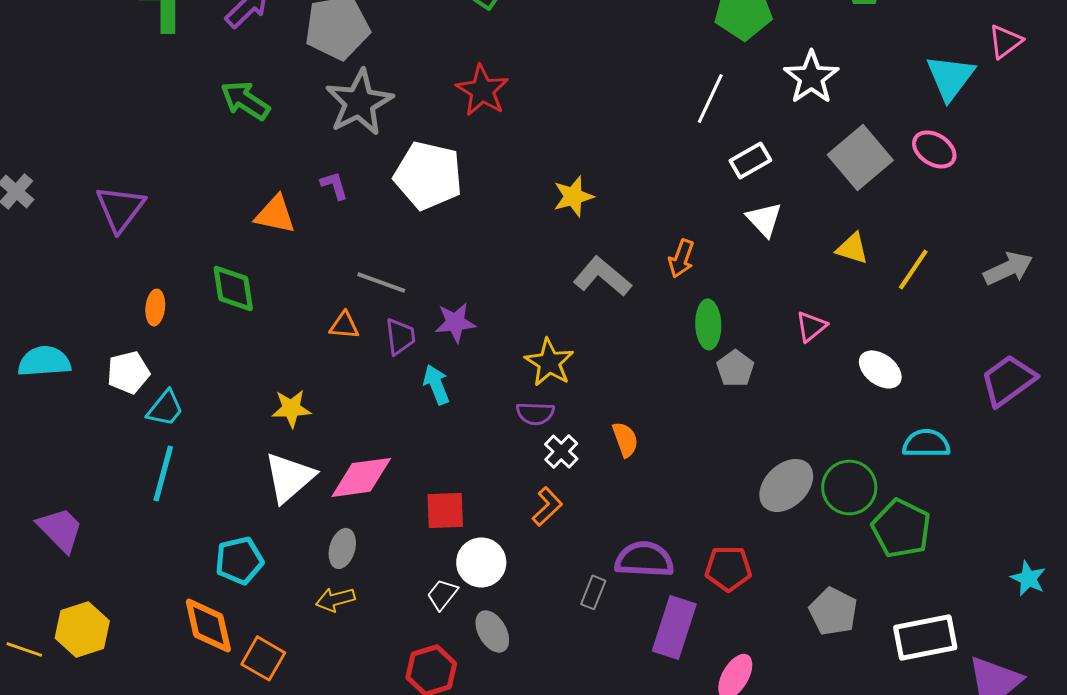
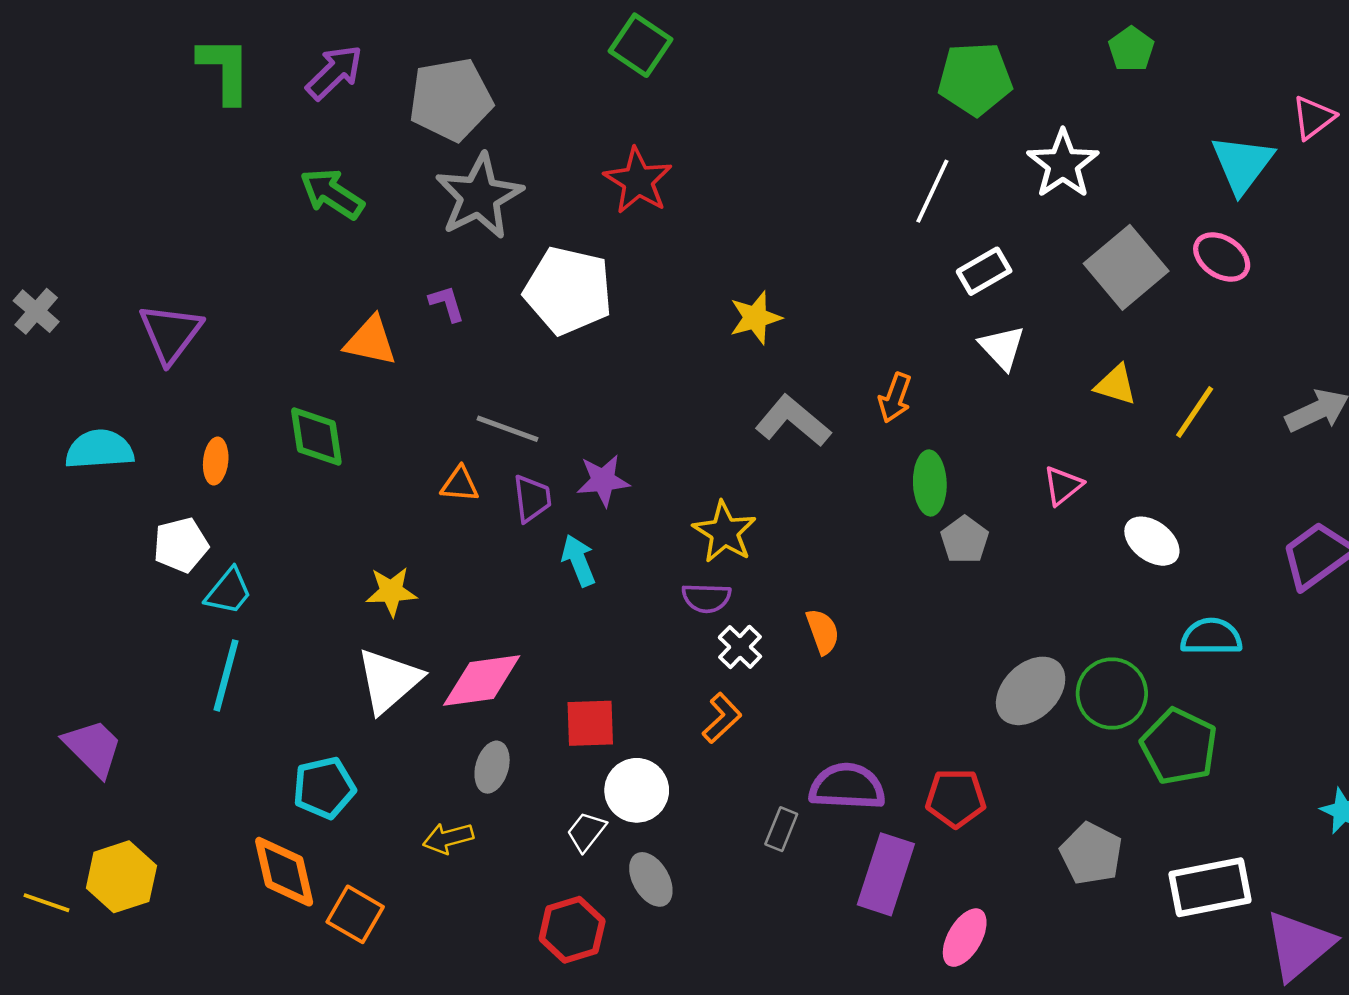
cyan semicircle: (44, 361) -> (99, 449), moved
gray ellipse: (342, 548) -> (492, 767), moved

